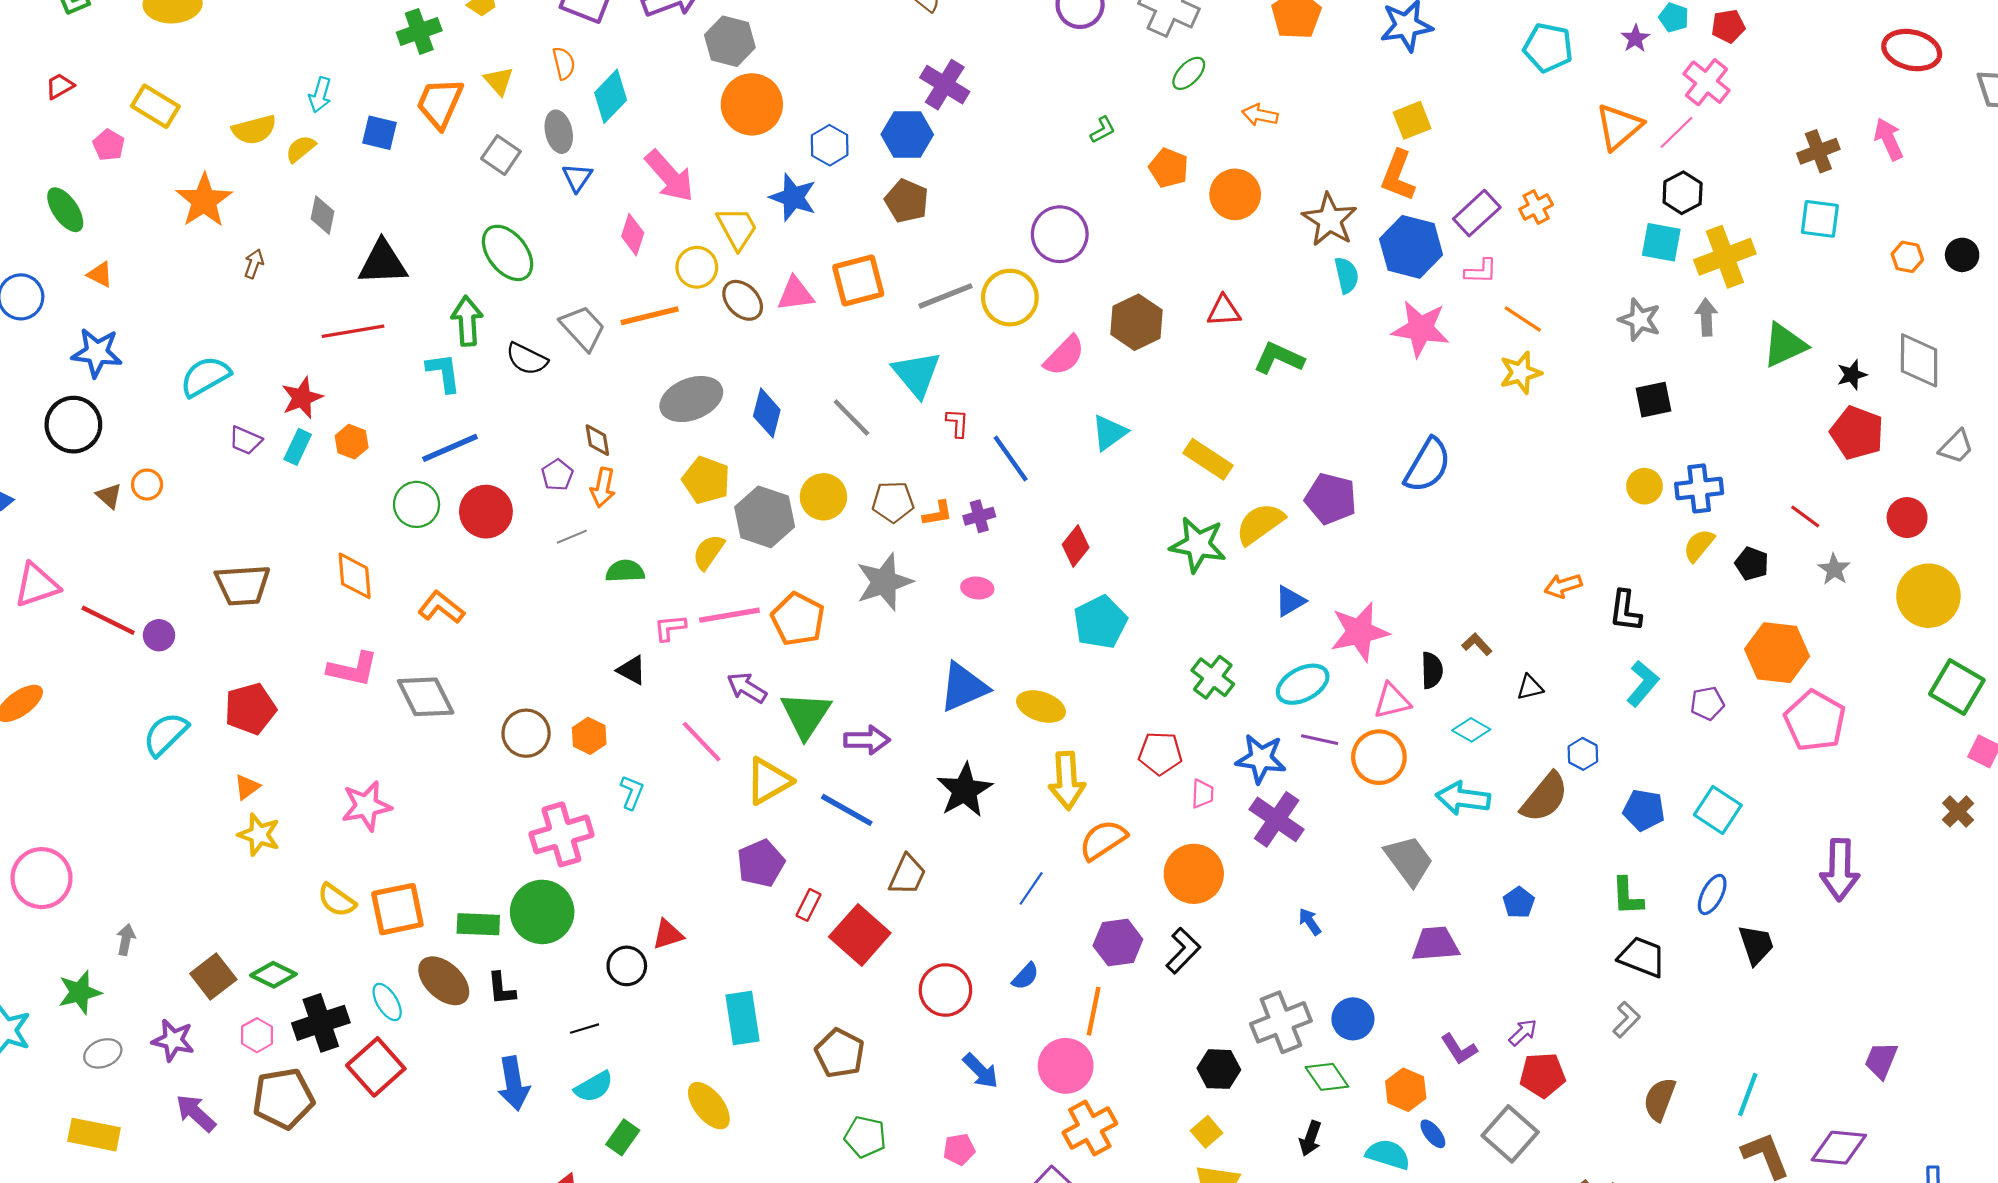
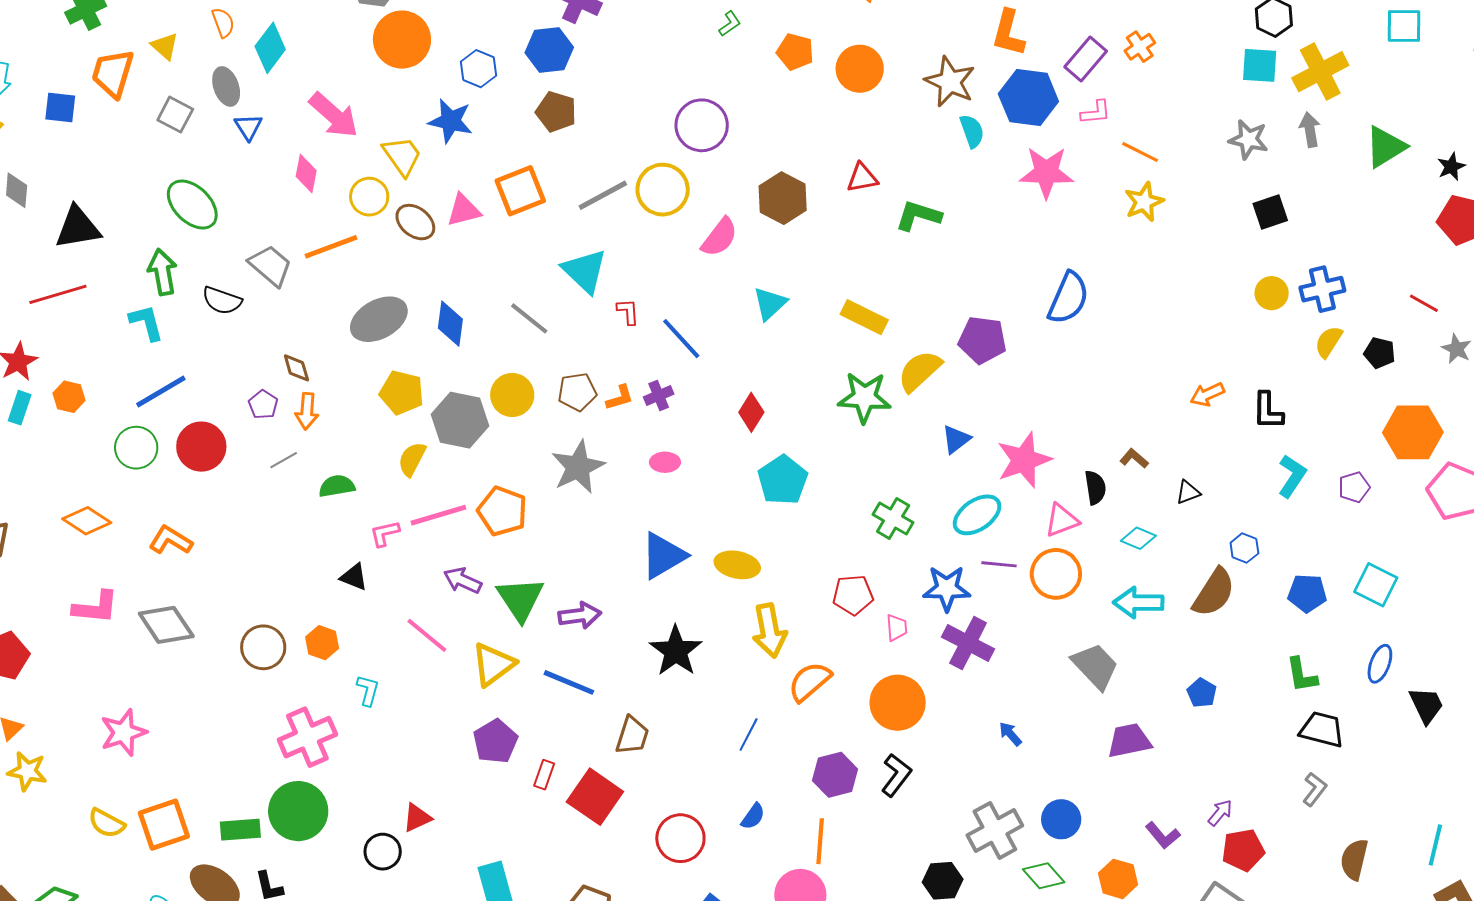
orange diamond: (355, 576) -> (87, 521), turned -45

